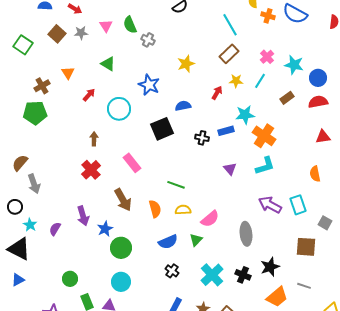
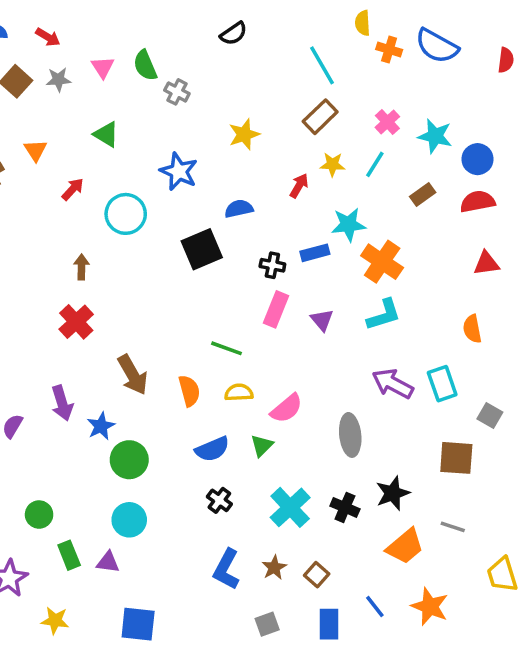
pink rectangle: (132, 163) -> (276, 309), moved, turned 60

